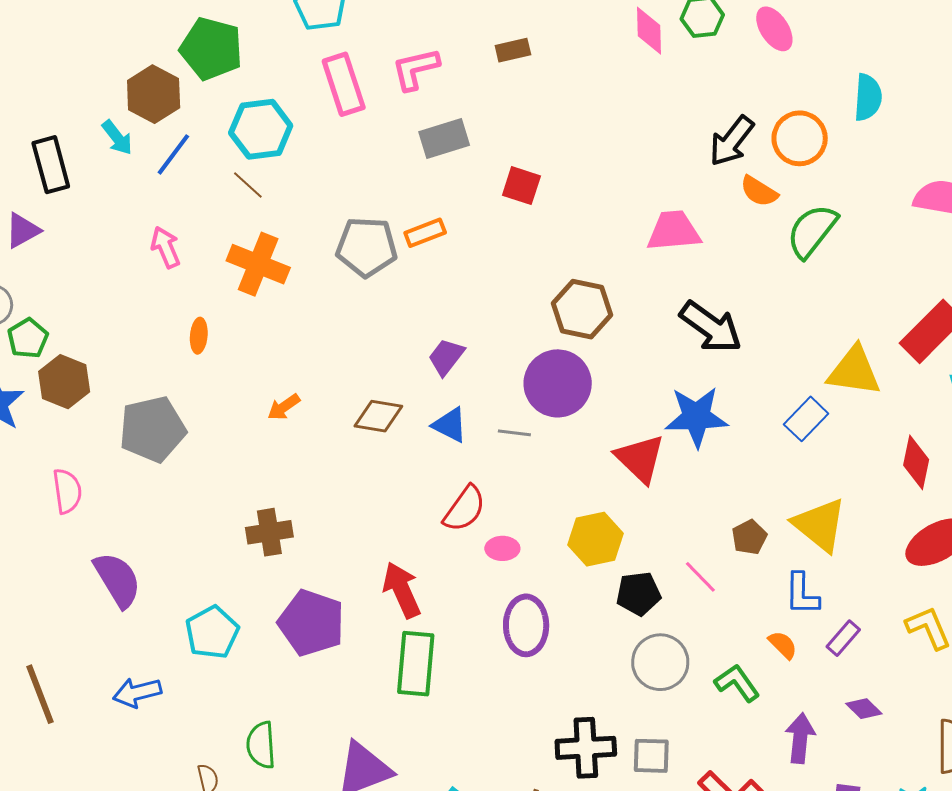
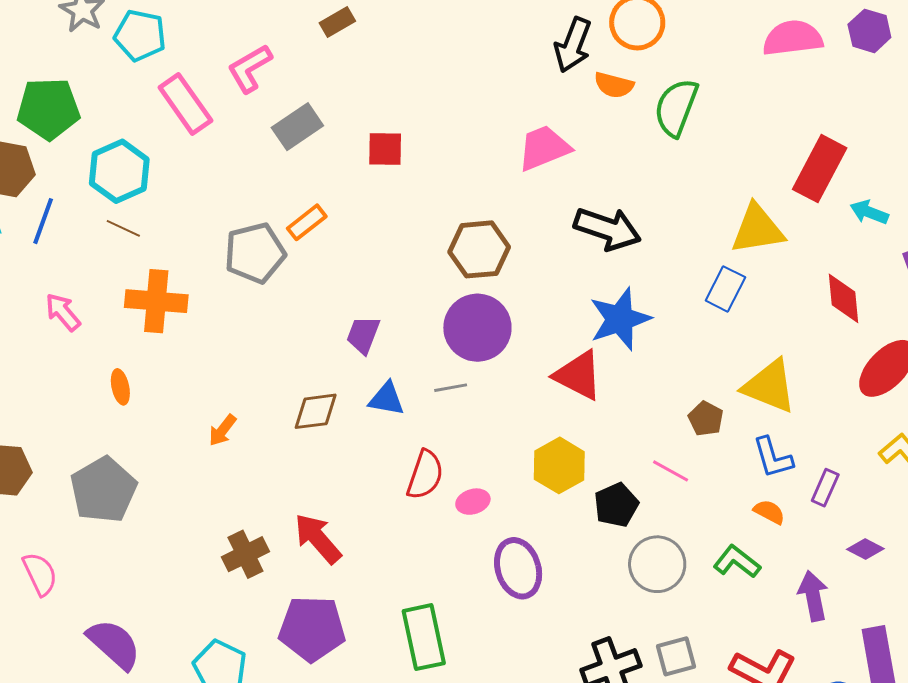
red arrow: (402, 590) -> (318, 539), moved

